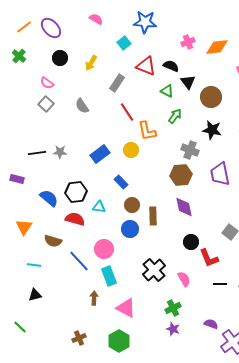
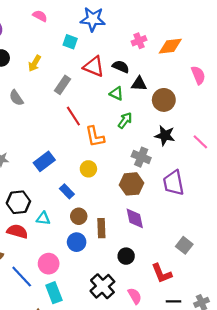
cyan square: (124, 43) -> (70, 42), turned -32
black triangle: (188, 82) -> (139, 84), turned -49
gray semicircle: (82, 106) -> (16, 98), moved
yellow circle: (131, 150) -> (88, 169), moved
black circle: (191, 242) -> (126, 256), moved

